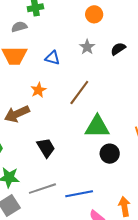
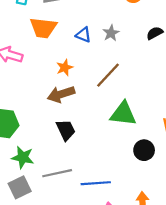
gray star: (87, 47) -> (111, 33), moved
brown arrow: (17, 114) -> (61, 94), moved
black circle: (110, 154) -> (144, 150), moved

